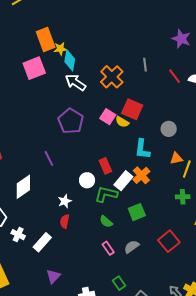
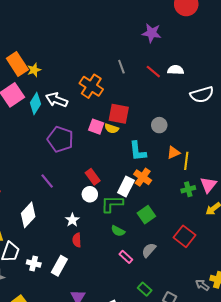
cyan diamond: (70, 60) -> (35, 103), moved, turned 35
red rectangle: (105, 166) -> (93, 177), moved

